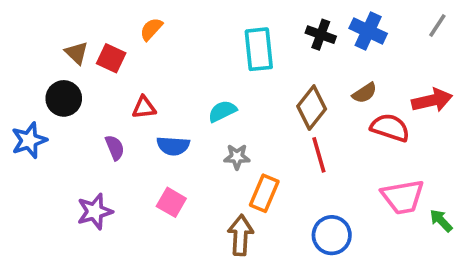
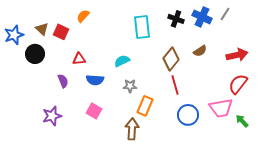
gray line: (437, 26) -> (225, 14), moved
red semicircle: (390, 128) -> (238, 84), moved, turned -70
blue star: (29, 140) -> (14, 35), moved
blue circle: (332, 235) -> (188, 115), moved

